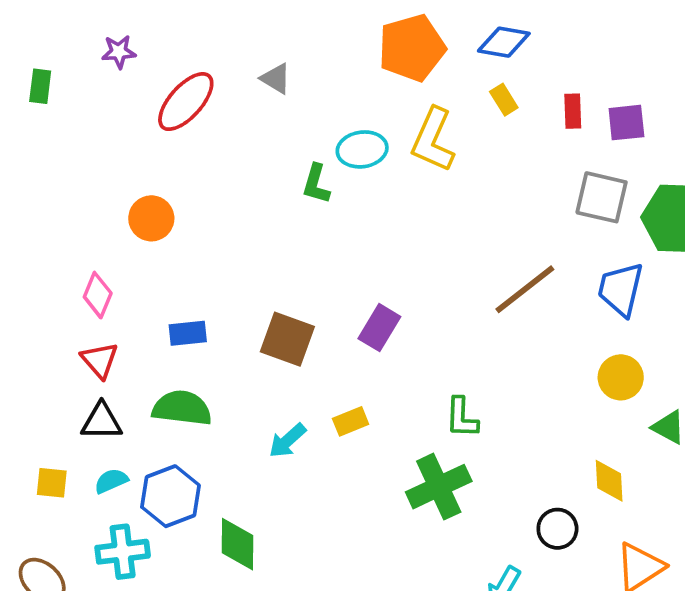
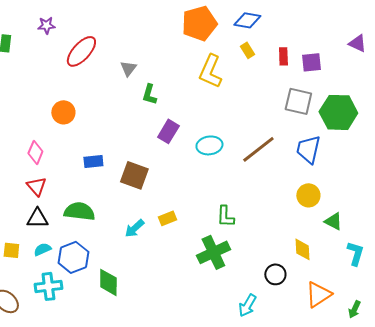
gray triangle: (276, 79) -> (128, 68), moved, turned 36
cyan ellipse: (362, 149) -> (209, 145), moved
purple rectangle: (379, 328) -> (168, 131), moved
blue rectangle: (188, 333) -> (93, 161), moved

